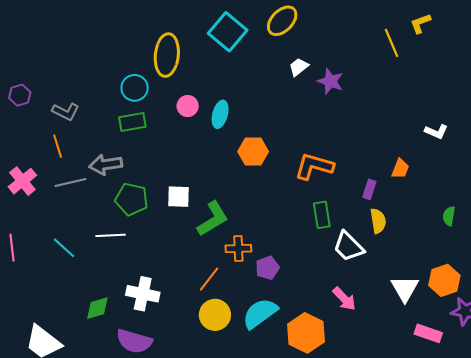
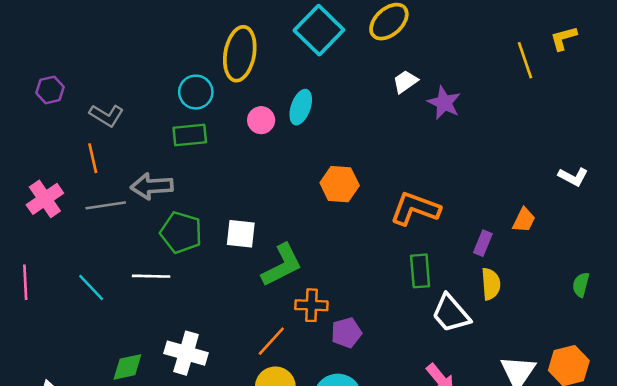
cyan ellipse: (220, 114) -> (301, 107), moved

